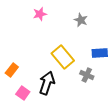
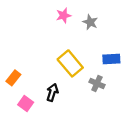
pink star: (40, 14) -> (64, 15), moved
black arrow: (47, 83) -> (52, 92), size x0.7

